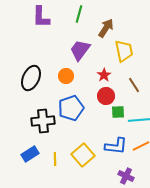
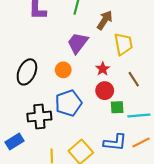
blue rectangle: (30, 154) -> (14, 141), moved

